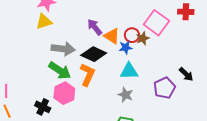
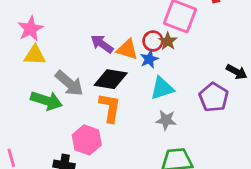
yellow triangle: (44, 22) -> (35, 55), turned 36
gray arrow: (63, 49) -> (69, 83), turned 50
green arrow: (60, 71) -> (46, 101), moved

